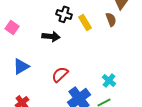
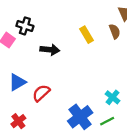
black cross: (64, 14) -> (25, 26), moved
red semicircle: (60, 74) -> (41, 93), moved

